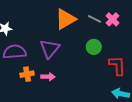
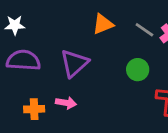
orange triangle: (65, 19) -> (103, 24), size x0.7
orange cross: (27, 74) -> (34, 109), moved

